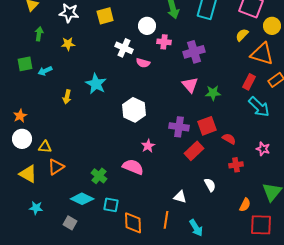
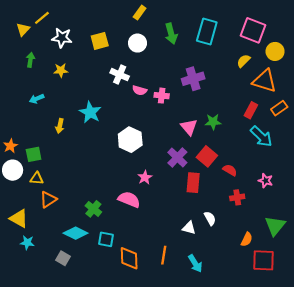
white circle: (147, 26) -> (137, 43), moved
pink cross: (164, 42) -> (162, 96), moved
green square: (25, 64) -> (34, 154), moved
pink triangle: (190, 85) -> (189, 127), moved
red square: (207, 126) -> (207, 156), turned -30
purple cross: (179, 127) -> (177, 157), turned 36
red rectangle: (194, 151) -> (193, 183), turned -42
yellow triangle: (28, 174) -> (19, 218), moved
white triangle: (180, 197) -> (189, 228), moved

